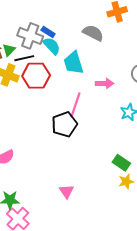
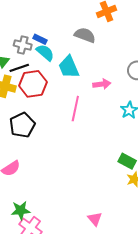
gray cross: (30, 36) -> (23, 45), size x0.7
black pentagon: (64, 124) -> (22, 125), moved
pink triangle: (67, 191) -> (95, 219), moved

